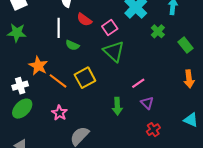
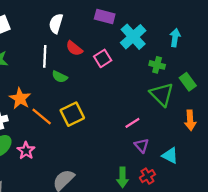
green cross: (158, 31) -> (157, 65), turned -32
green triangle: (114, 51) -> (162, 94), moved
green arrow: (117, 106) -> (122, 177), moved
pink star: (59, 113) -> (26, 151), moved
cyan triangle: (191, 120) -> (170, 156), moved

